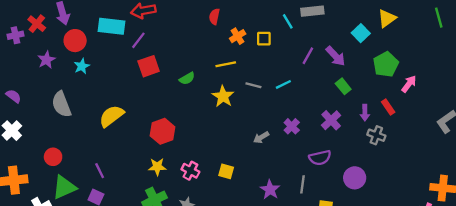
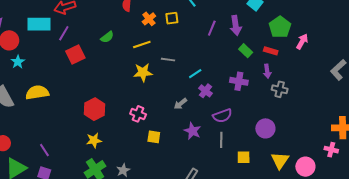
purple arrow: (335, 56) -> (236, 25), turned 42
green semicircle: (187, 78) -> (107, 37), moved
cyan line: (283, 84) -> (195, 74), moved
yellow star: (223, 96) -> (143, 72), turned -30
red rectangle: (388, 107) -> (271, 51), moved, turned -32
yellow semicircle: (112, 116) -> (37, 92), moved, turned 35
purple cross: (331, 120) -> (239, 81), turned -30
purple semicircle: (320, 158) -> (222, 116), moved
pink cross: (190, 171) -> (138, 114), moved
purple star: (270, 190) -> (192, 131), moved

